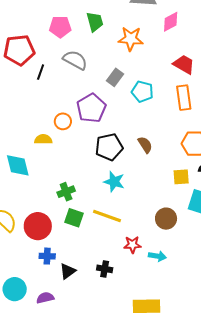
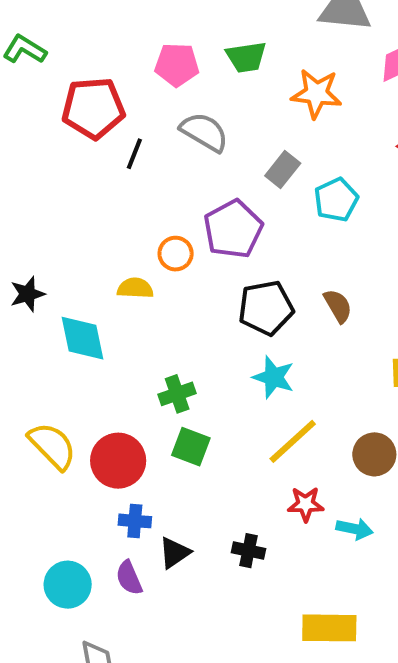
green trapezoid: (95, 22) -> (246, 57), turned 95
cyan pentagon: (142, 92) -> (336, 200), turned 30
yellow line: (107, 216) -> (293, 441), moved, turned -64
purple semicircle: (45, 298) -> (129, 578), moved, turned -102

